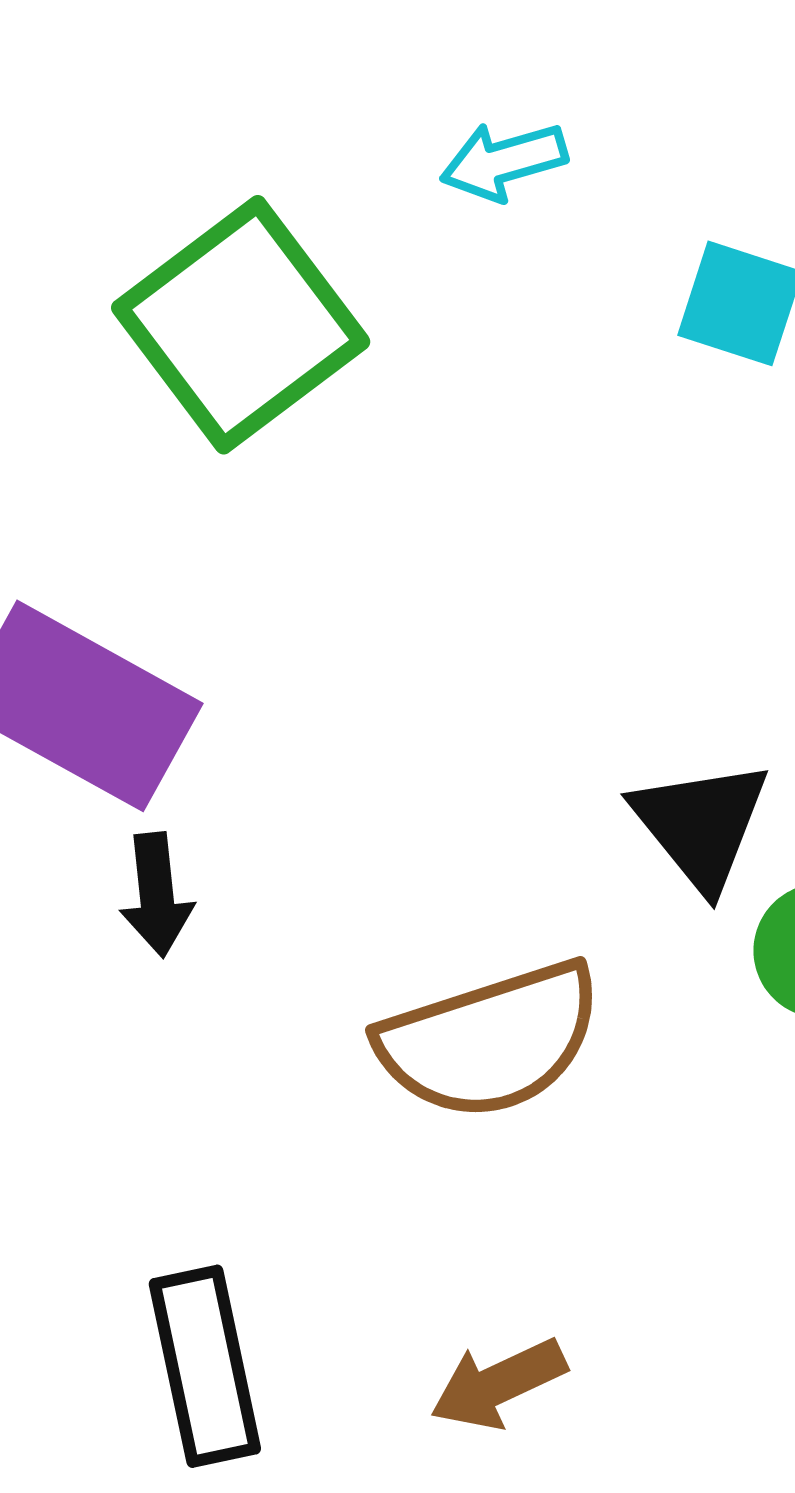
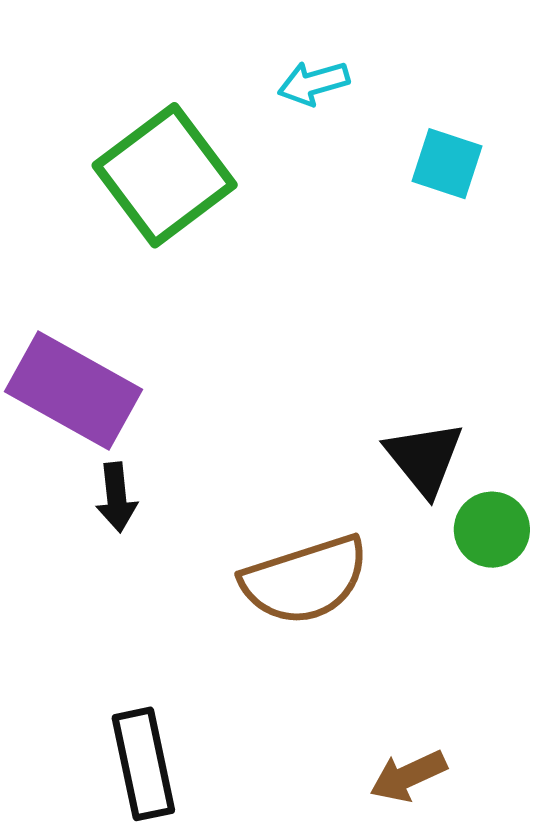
brown arrow: (498, 1384) -> (408, 776), moved

